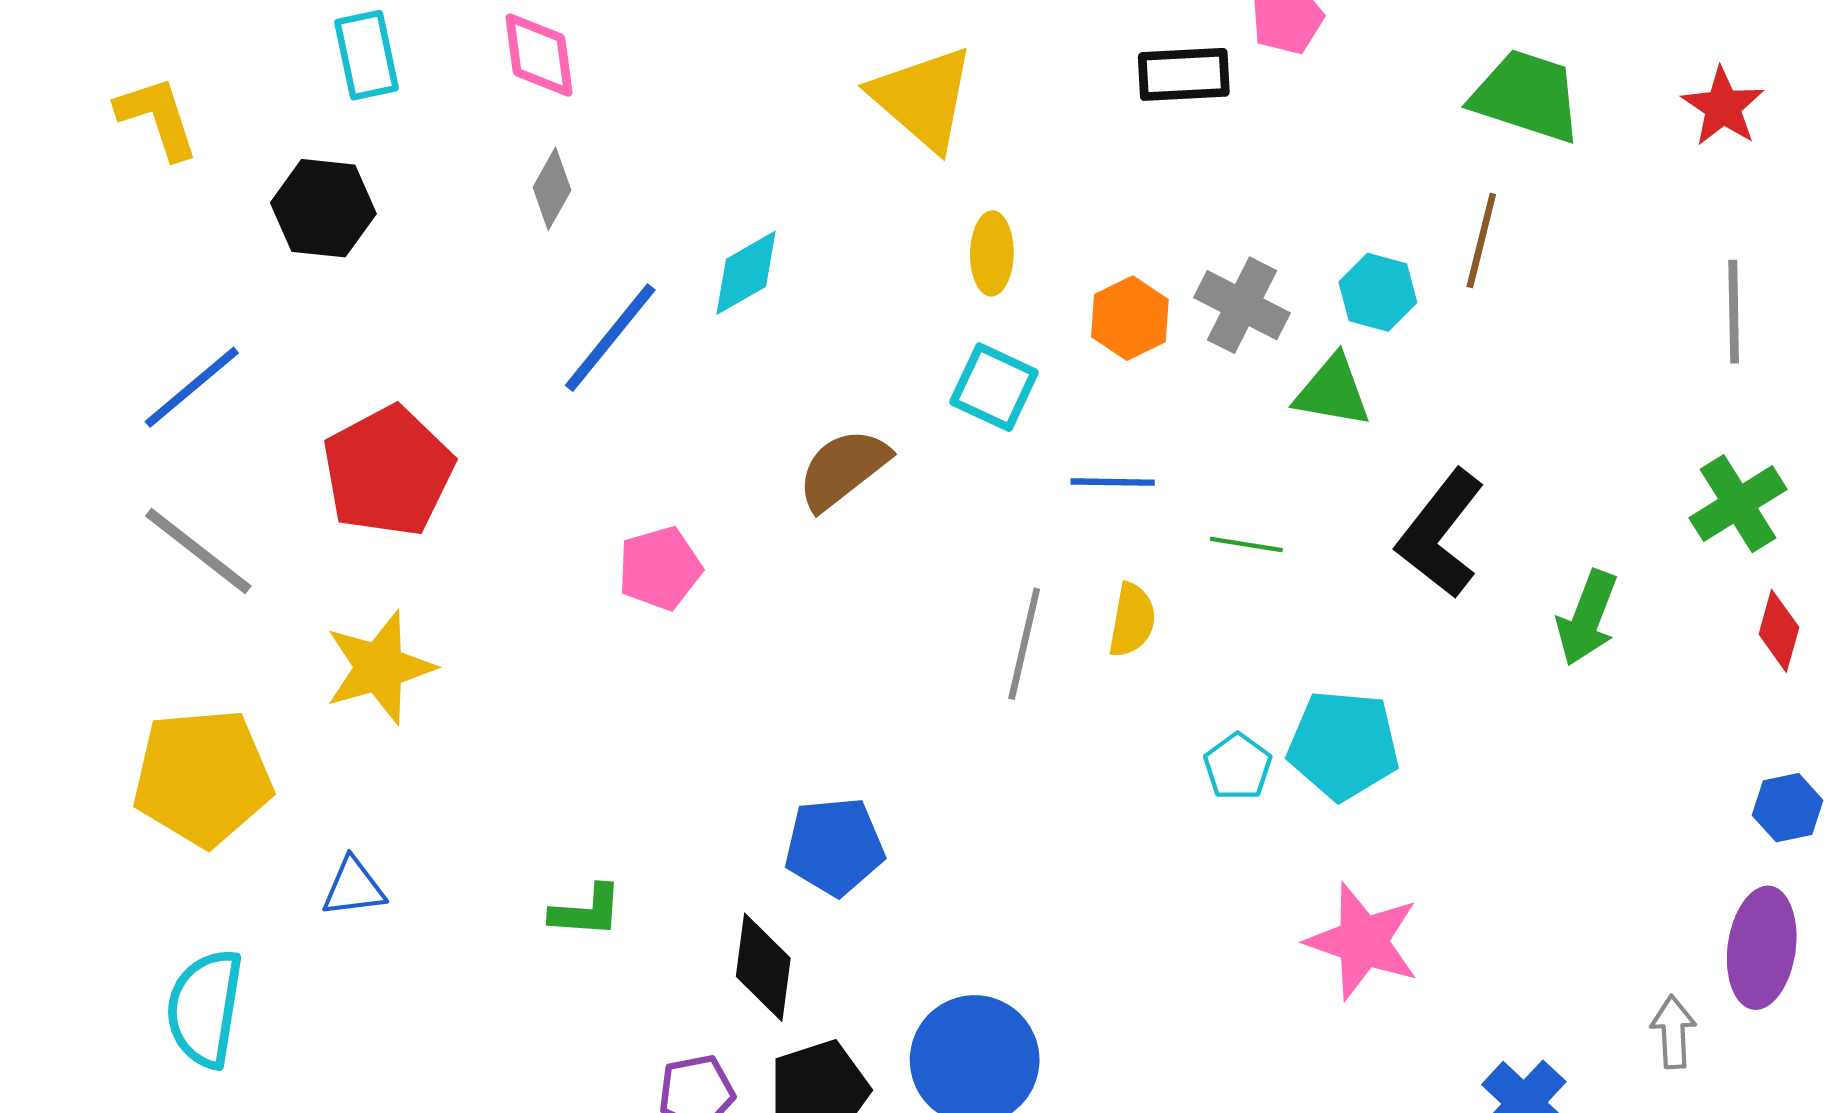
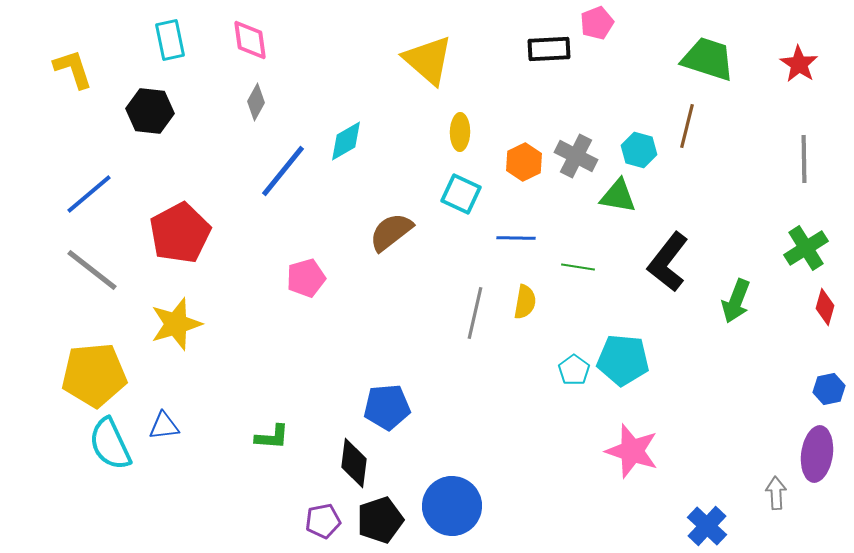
cyan semicircle: (205, 1008) -> (110, 444), moved, turned -34

